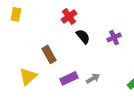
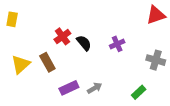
red cross: (69, 16) -> (62, 36), moved
yellow triangle: (28, 76) -> (21, 64), moved

